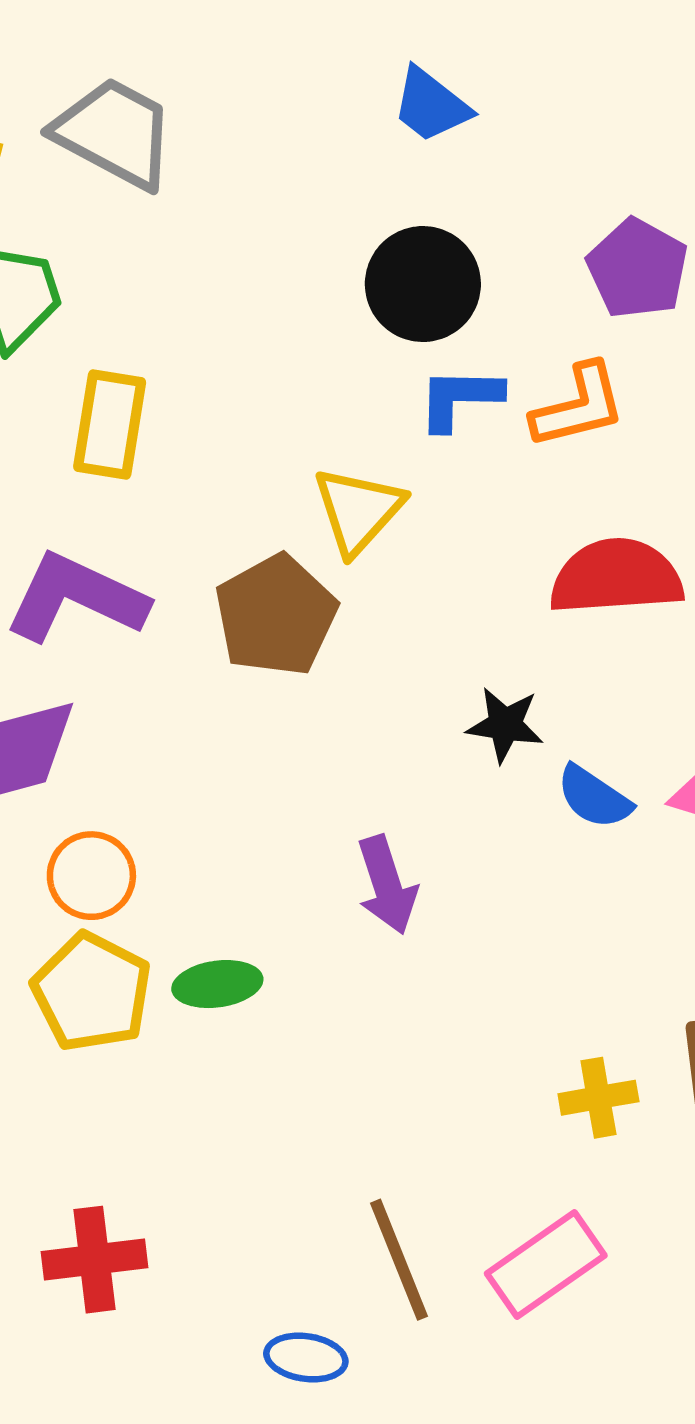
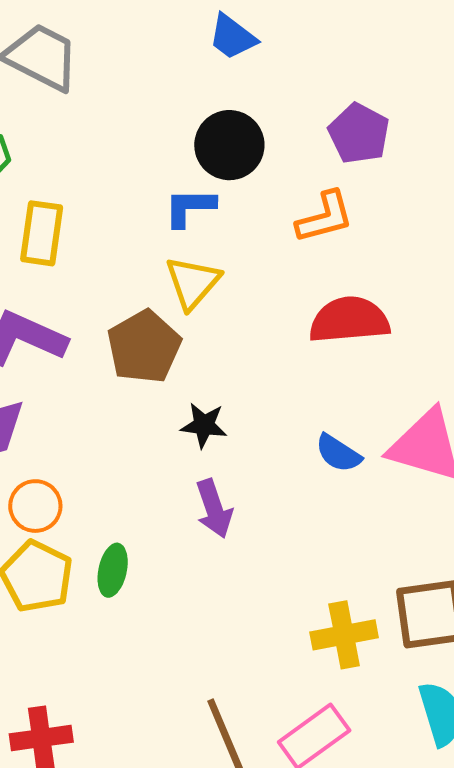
blue L-shape: (460, 398) -> (190, 207), moved
black star: (505, 725) -> (204, 425), moved
green ellipse: (217, 984) -> (113, 570), turned -69
yellow cross: (598, 1098) -> (344, 635), size x1.4

